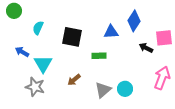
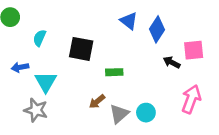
blue triangle: (111, 32) -> (129, 21), moved, turned 42
blue arrow: (22, 52) -> (20, 67), turned -40
brown arrow: (74, 80) -> (97, 102), moved

